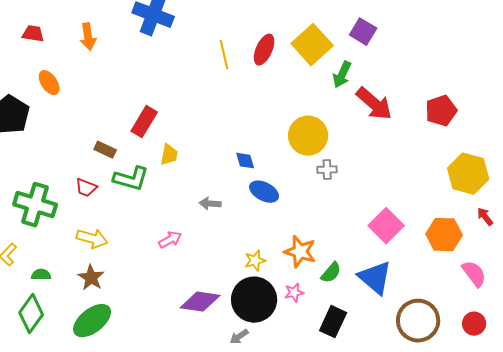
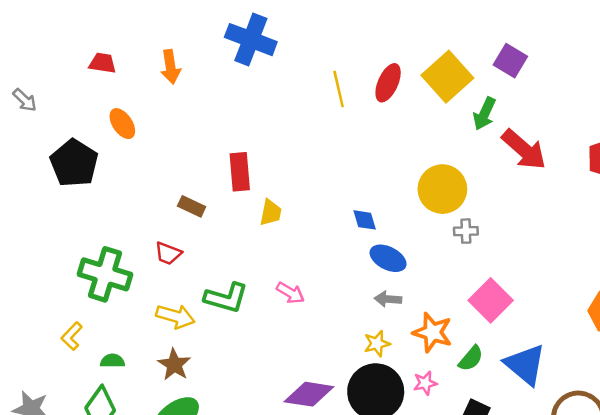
red rectangle: (144, 122) -> (240, 172), turned -36
green L-shape: (131, 179) -> (226, 298), moved
gray arrow: (210, 204) -> (388, 299), moved
pink square: (386, 226) -> (491, 300), moved
pink arrow: (170, 240) -> (290, 293), moved, turned 60

